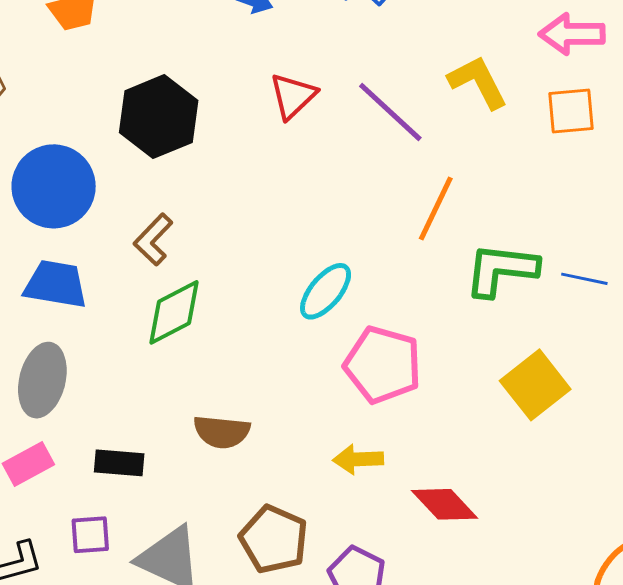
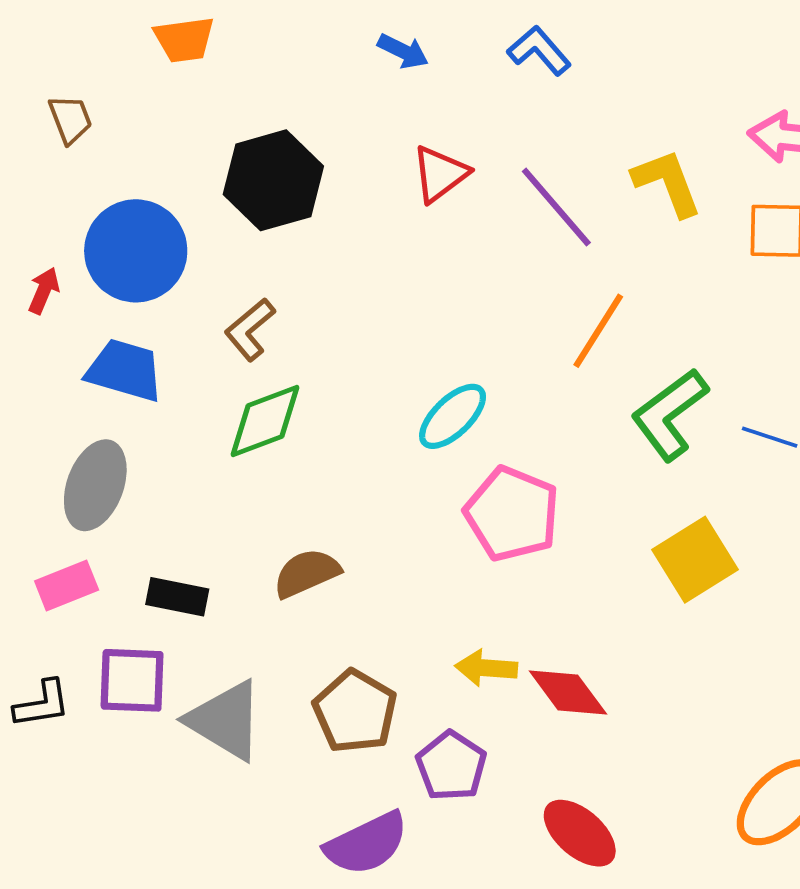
green L-shape: (501, 270) -> (670, 414), turned -50
brown semicircle: (222, 432) -> (307, 573), turned 144
yellow arrow: (358, 459) -> (486, 668), moved
purple square: (90, 535) -> (132, 680), size x1.4

